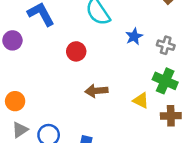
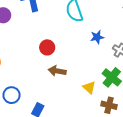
red circle: (76, 51) -> (47, 47), moved

